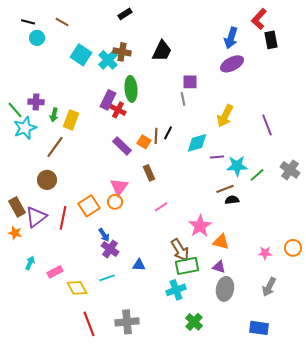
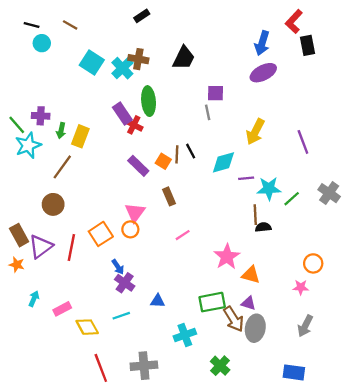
purple rectangle: (108, 100) -> (122, 114), turned -60
black line: (168, 133) -> (191, 151), turned -56
brown line: (225, 189) -> (255, 215), turned -72
orange circle: (293, 248) -> (313, 263), moved
brown arrow: (180, 250) -> (234, 319), moved
cyan cross: (176, 290) -> (185, 335), moved

